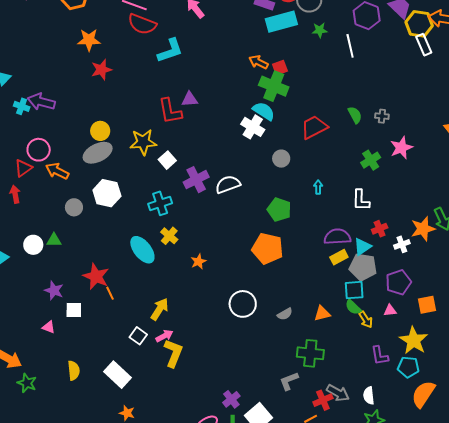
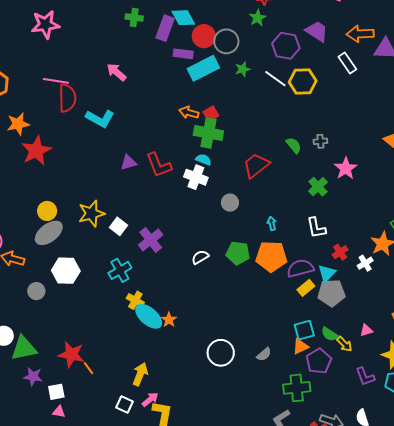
red semicircle: (142, 24) -> (67, 98), turned -100
yellow hexagon: (419, 24) -> (303, 82), moved
white line: (350, 46) -> (275, 79), turned -30
cyan L-shape: (170, 51) -> (100, 119), turned 60
red star: (101, 70) -> (36, 151), size x1.4
red L-shape: (170, 111) -> (159, 165), moved
cyan semicircle: (264, 111) -> (204, 160), size x0.7
white semicircle: (228, 184) -> (200, 257), moved, size x0.7
green triangle: (54, 240) -> (24, 348), moved, size x1.8
orange pentagon: (267, 249) -> (271, 257), moved
cyan ellipse: (142, 250) -> (149, 316), moved
purple pentagon: (398, 282) -> (319, 361), moved
cyan square: (354, 290) -> (304, 330), moved
pink triangle: (49, 327) -> (59, 412), moved

